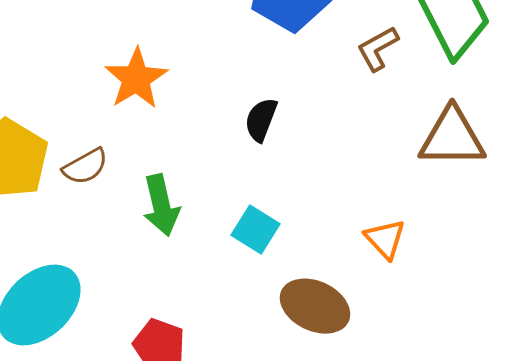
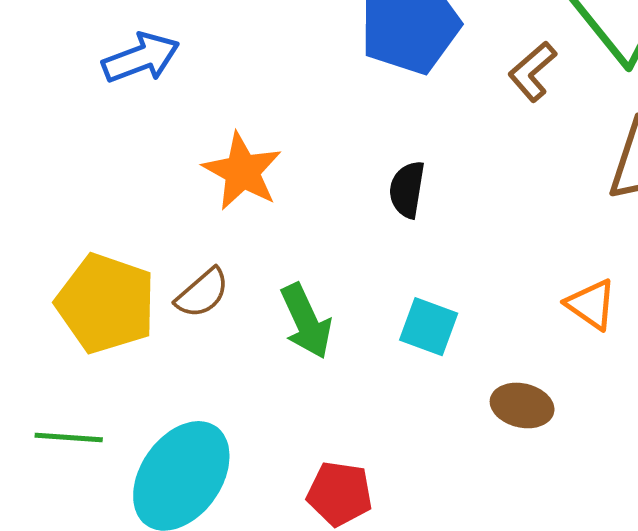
brown ellipse: (315, 306) -> (522, 405), size x0.7

